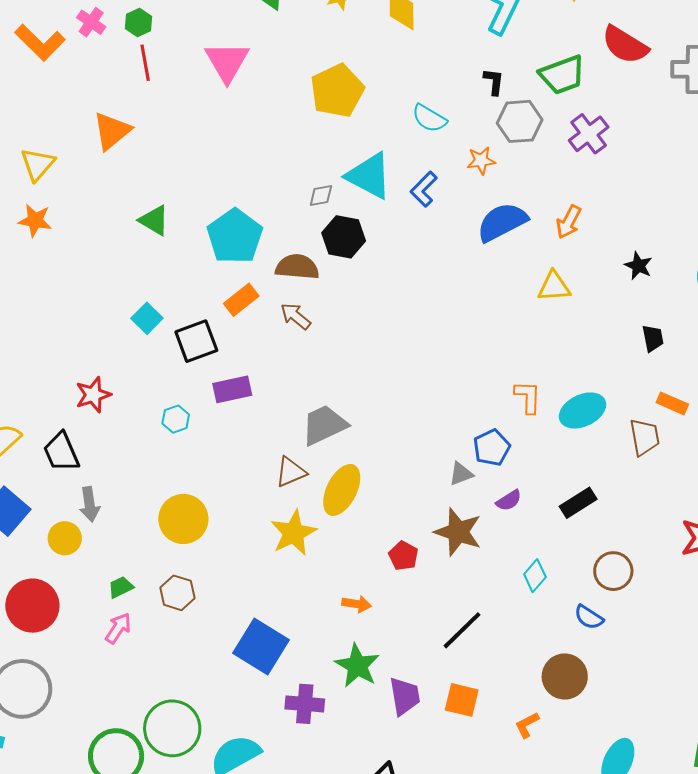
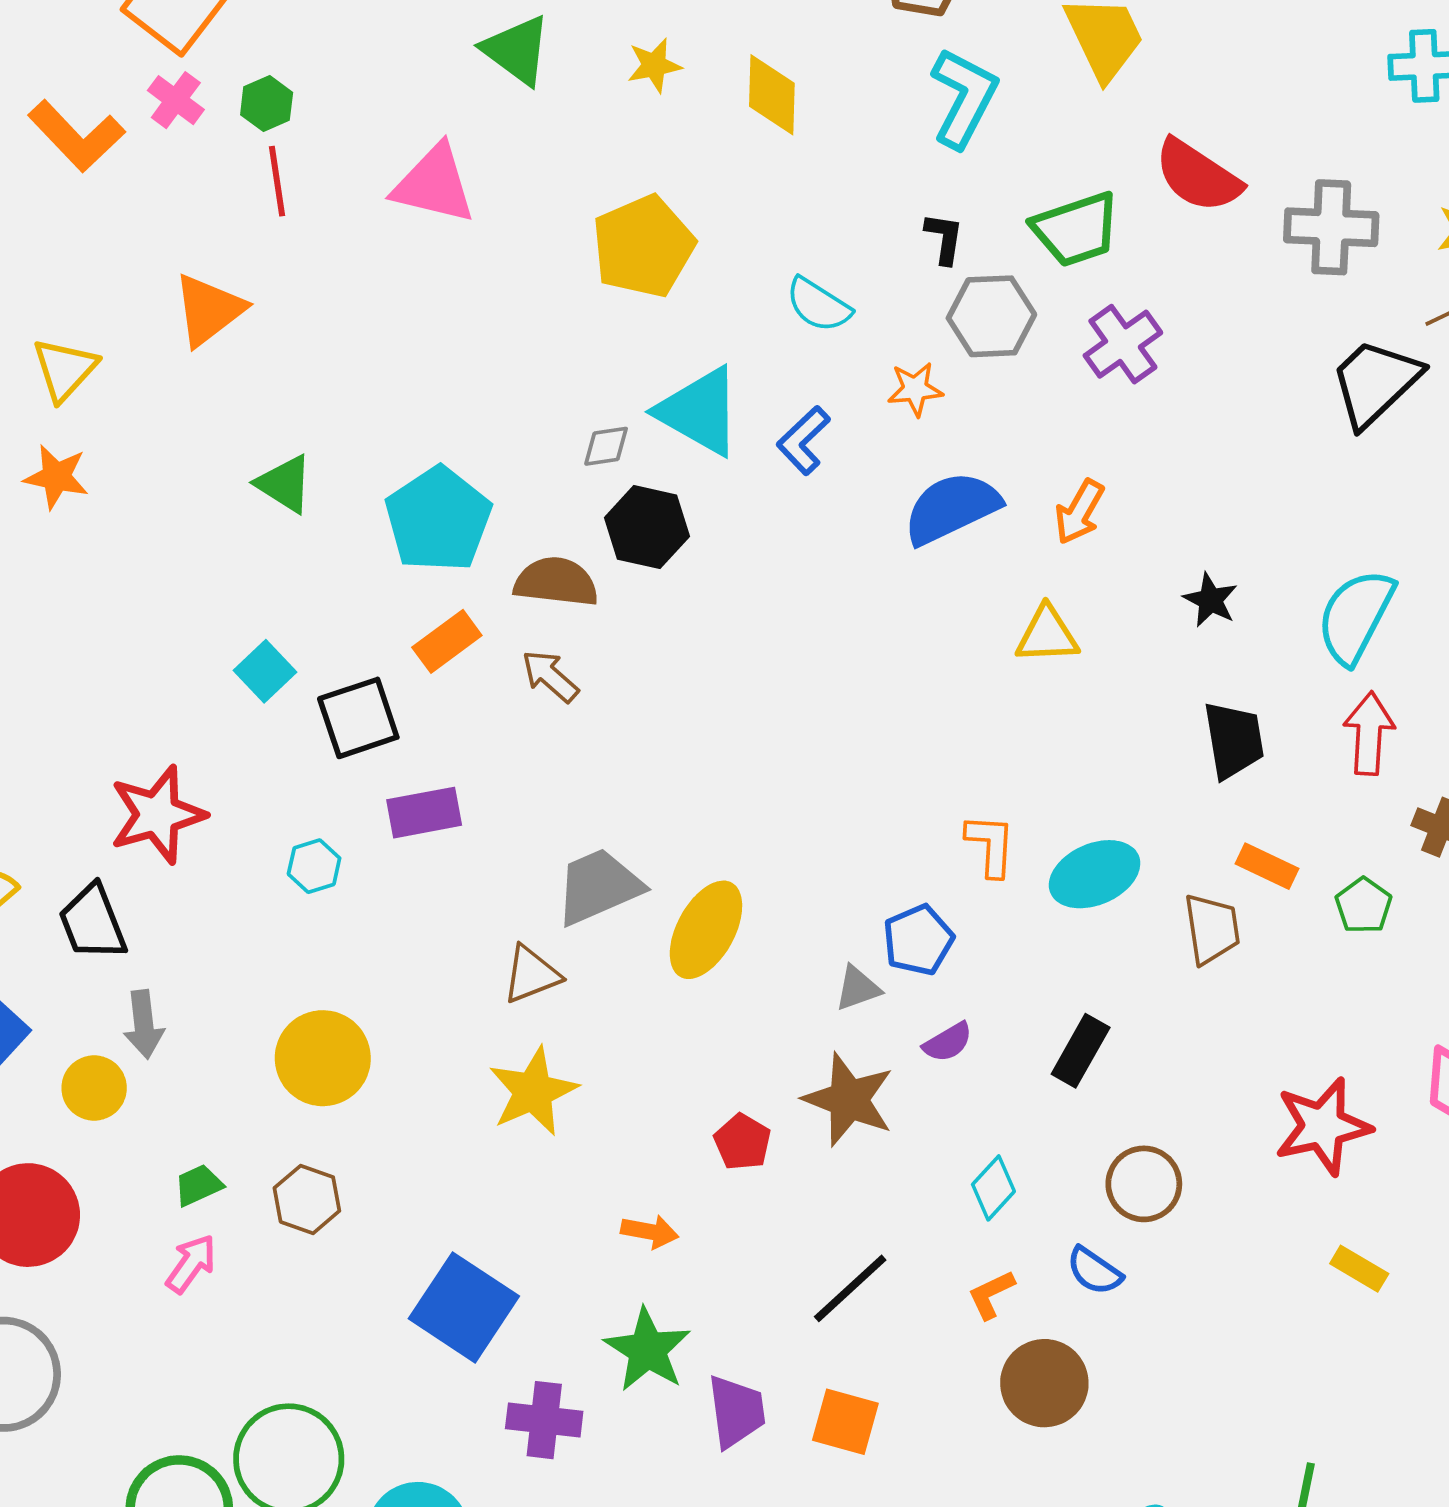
pink triangle: (227, 62) -> (434, 184), turned -48
black trapezoid: (653, 338) -> (1234, 740), size x1.5
red star: (93, 395) -> (157, 815), size x1.4
yellow ellipse: (342, 490) -> (706, 930), moved
black rectangle: (578, 503) -> (1081, 1051), turned -30
orange L-shape: (527, 725) -> (991, 1295), moved

